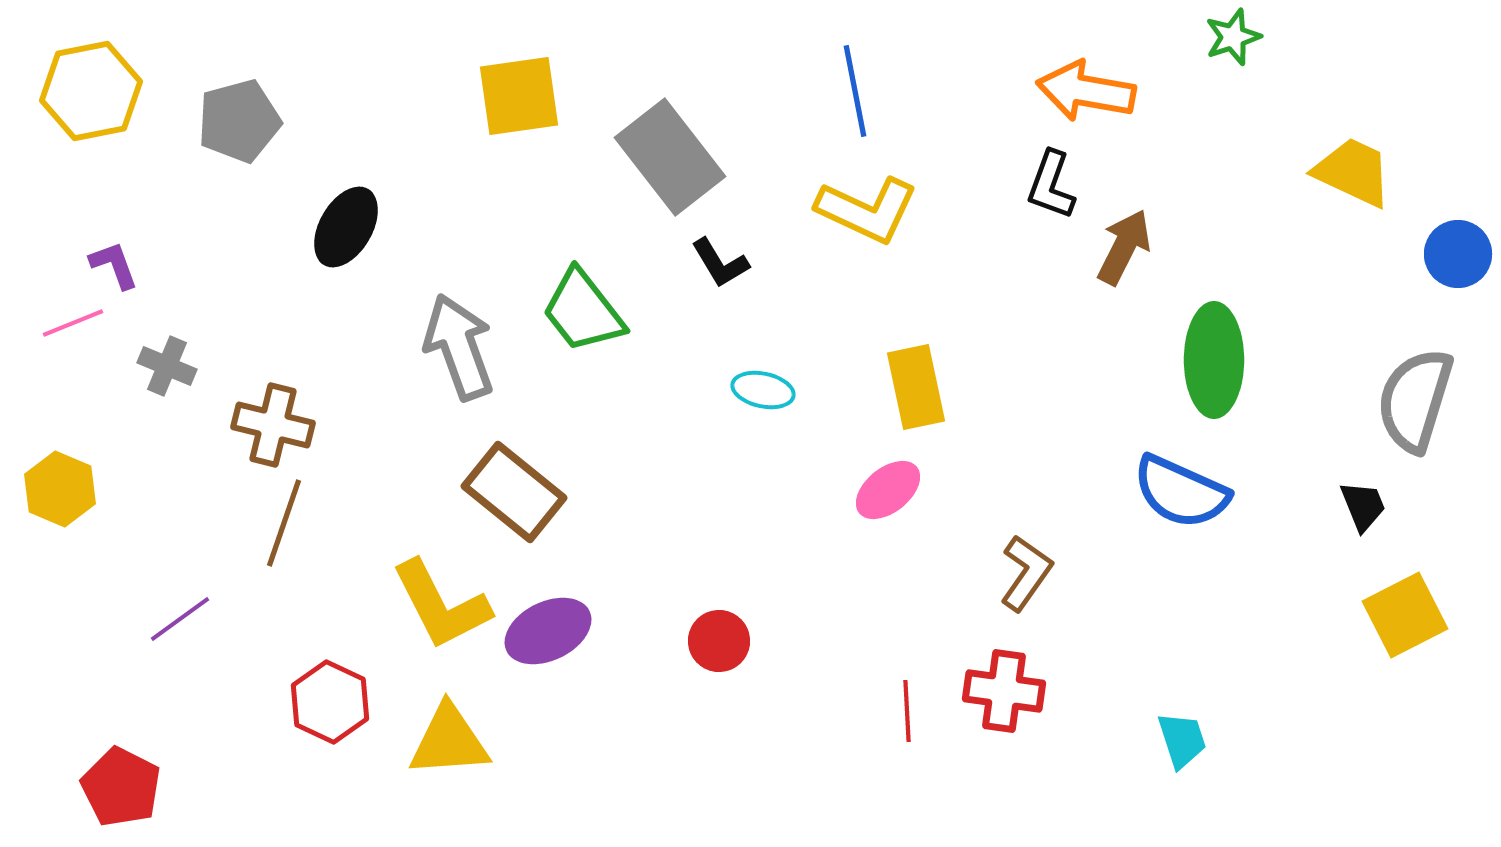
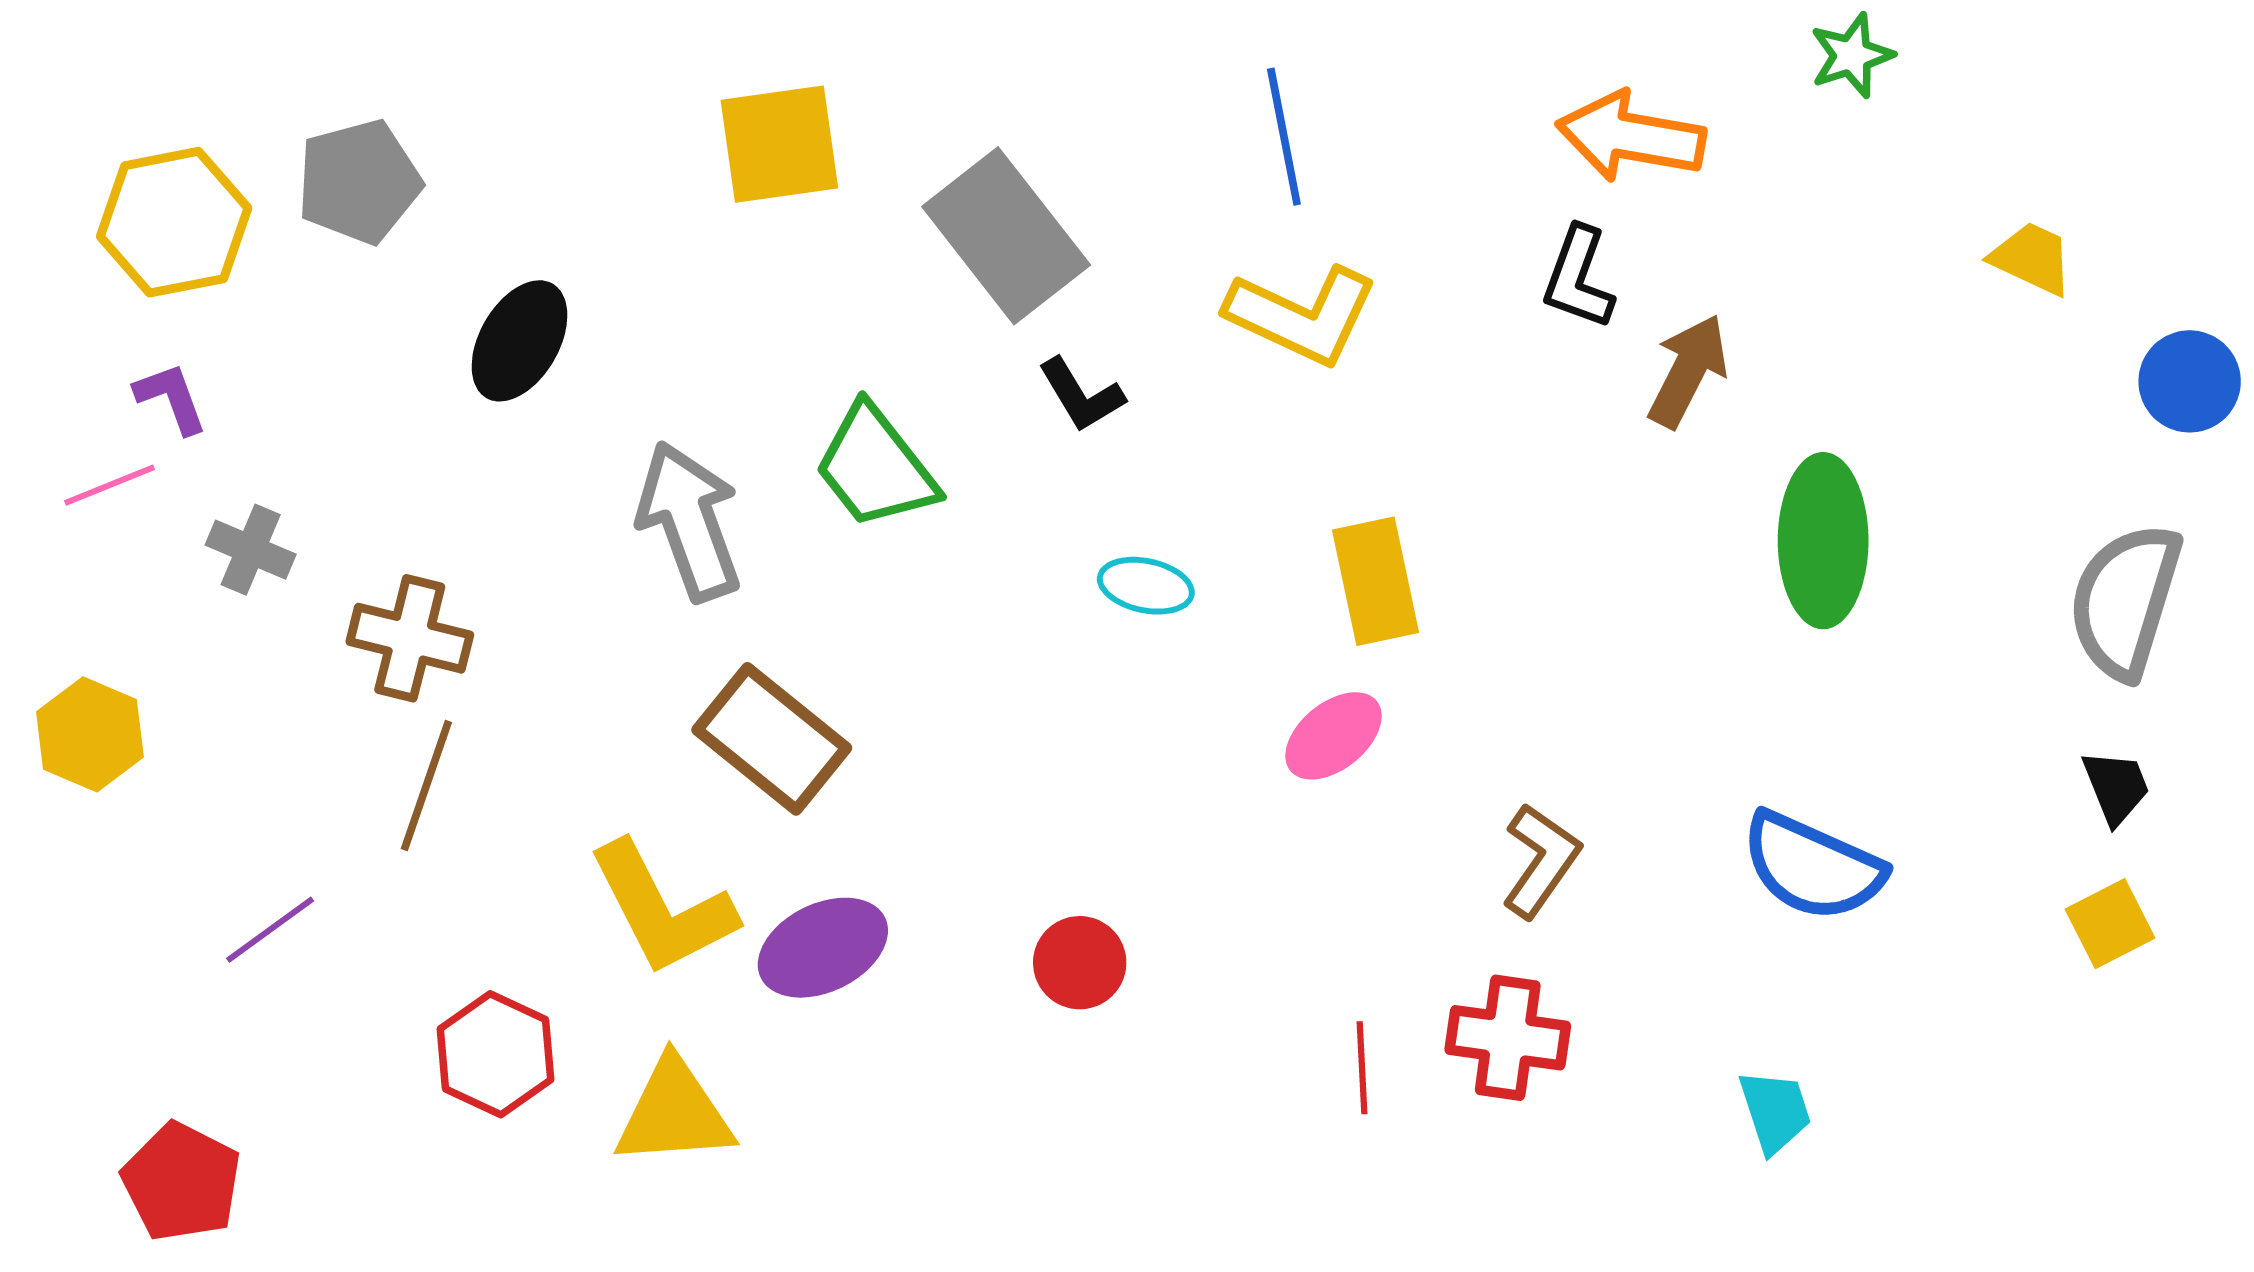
yellow hexagon: (91, 91) -> (174, 222), moved
yellow trapezoid: (1353, 172) -> (2032, 258), size x0.7
blue semicircle: (1181, 492) -> (1813, 867), moved
black trapezoid: (1363, 506) -> (2116, 787), moved
yellow square: (1405, 615) -> (2110, 924), size x0.7

